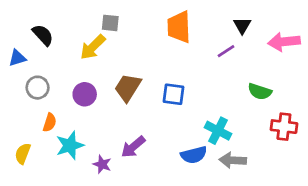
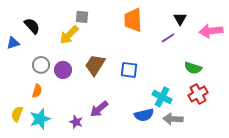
gray circle: (38, 88) -> (41, 65), moved
red cross: (284, 127) -> (198, 94), moved, turned -36
cyan star: (70, 145) -> (40, 119), moved

